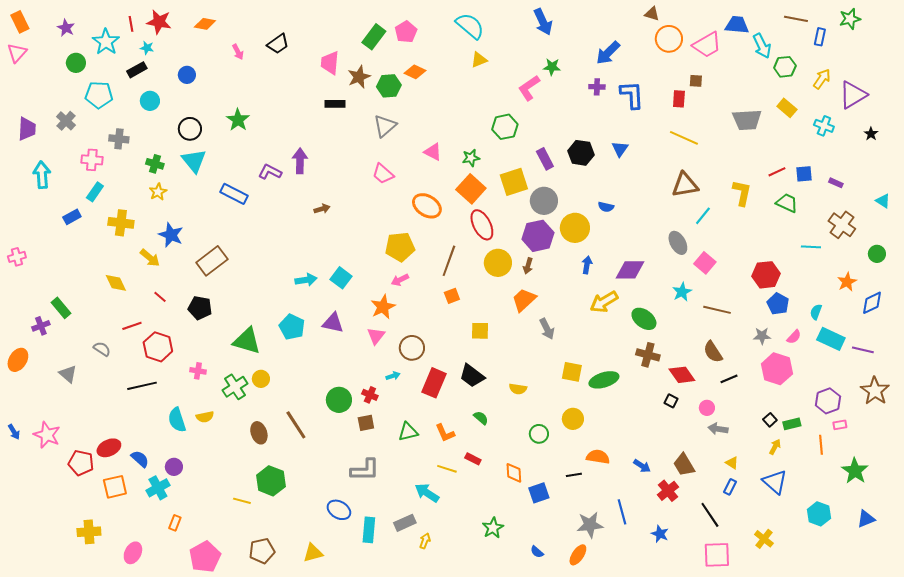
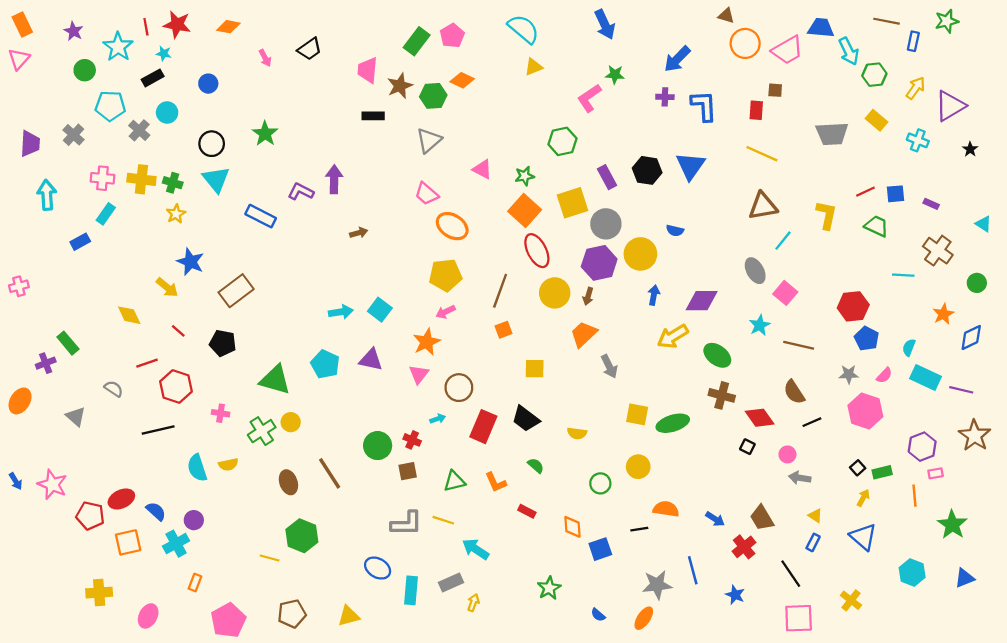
gray cross: (119, 139) -> (139, 130), moved, turned 36
blue triangle: (620, 149) -> (691, 166), size x1.6
orange ellipse: (427, 206) -> (452, 226), moved
yellow cross: (121, 223) -> (141, 179), moved
yellow line: (447, 469) -> (443, 520), moved

